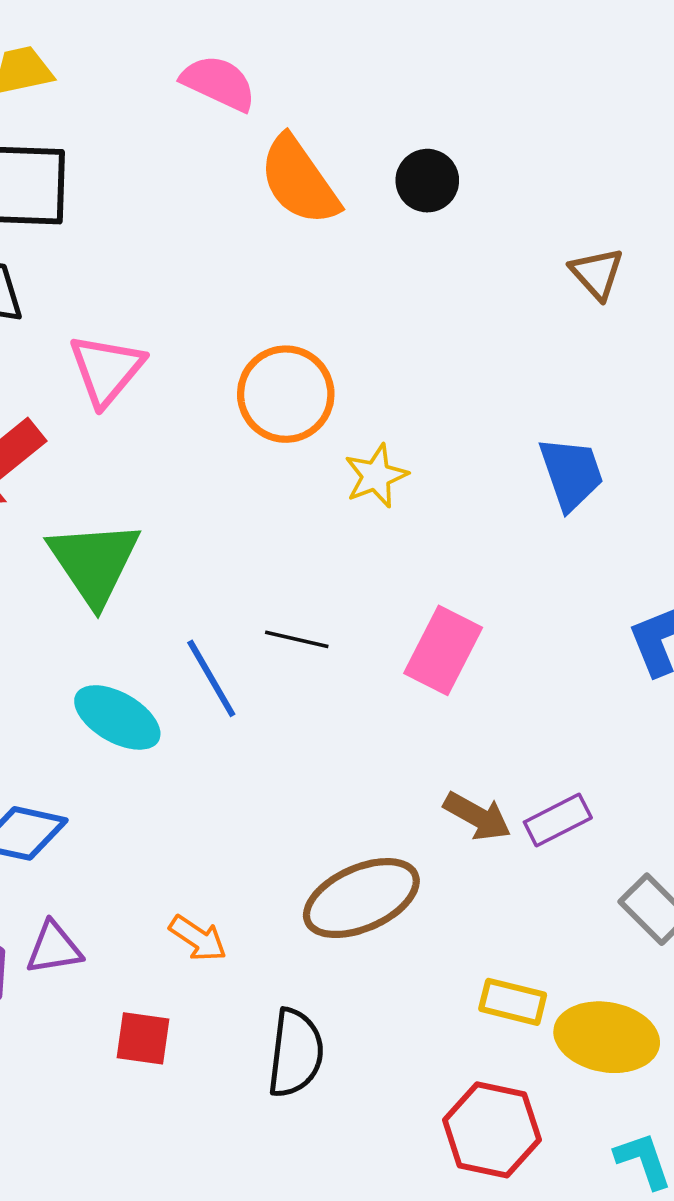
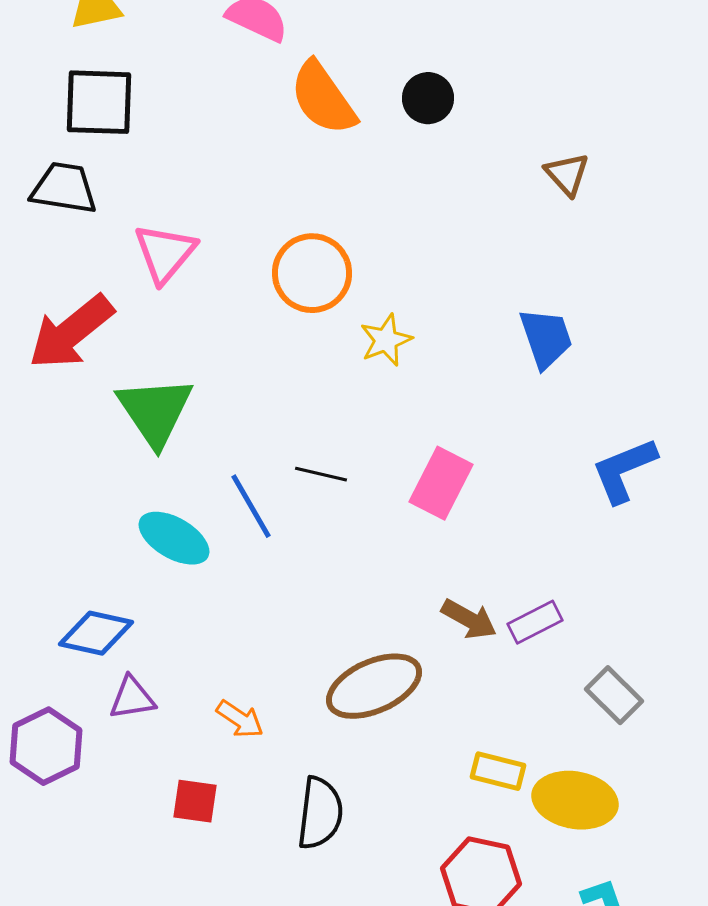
purple triangle: (54, 948) -> (132, 698), moved

